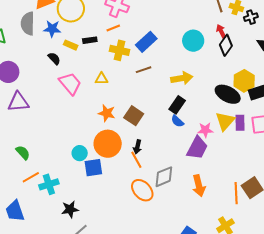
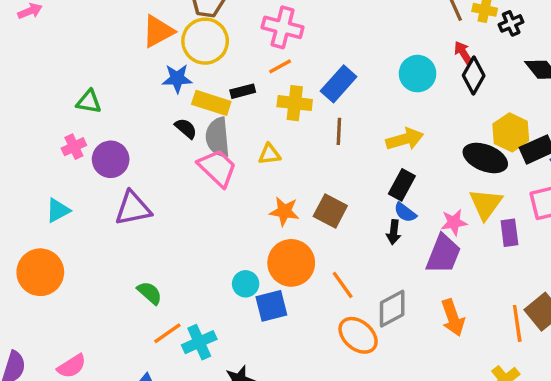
gray semicircle: (28, 24) -> (218, 137), moved
yellow rectangle: (71, 45) -> (211, 103), size x1.5
brown line: (144, 70) -> (339, 131), turned -63
purple rectangle: (240, 123) -> (509, 233), moved
black arrow: (138, 147) -> (394, 232), moved

